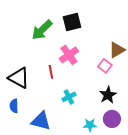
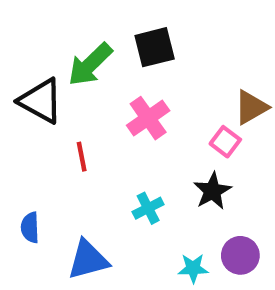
red line: (51, 72) -> (82, 157), moved
black triangle: (19, 78) -> (41, 101), moved
black star: (108, 95) -> (212, 191), moved
blue triangle: (41, 121) -> (88, 260), turned -30

